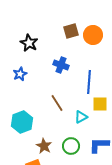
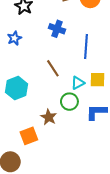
yellow square: (100, 104) -> (98, 80), moved
brown star: (44, 146) -> (49, 117), moved
green circle: (71, 146) -> (69, 102), moved

